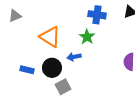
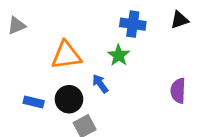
orange triangle: (50, 37) -> (66, 55), turned -40
blue arrow: (74, 57) -> (100, 84), turned 64

